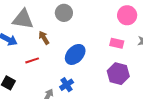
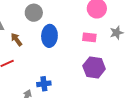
blue ellipse: (75, 54) -> (49, 36), moved, turned -35
blue cross: (67, 85) -> (44, 84), turned 32

